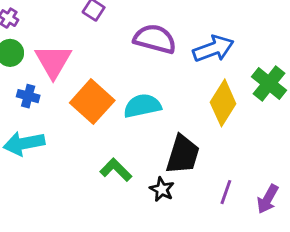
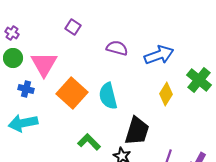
purple semicircle: (155, 39) -> (117, 48), size x0.7
yellow diamond: (223, 103) -> (166, 94), size x0.7
cyan semicircle: (142, 106) -> (108, 96), turned -92

